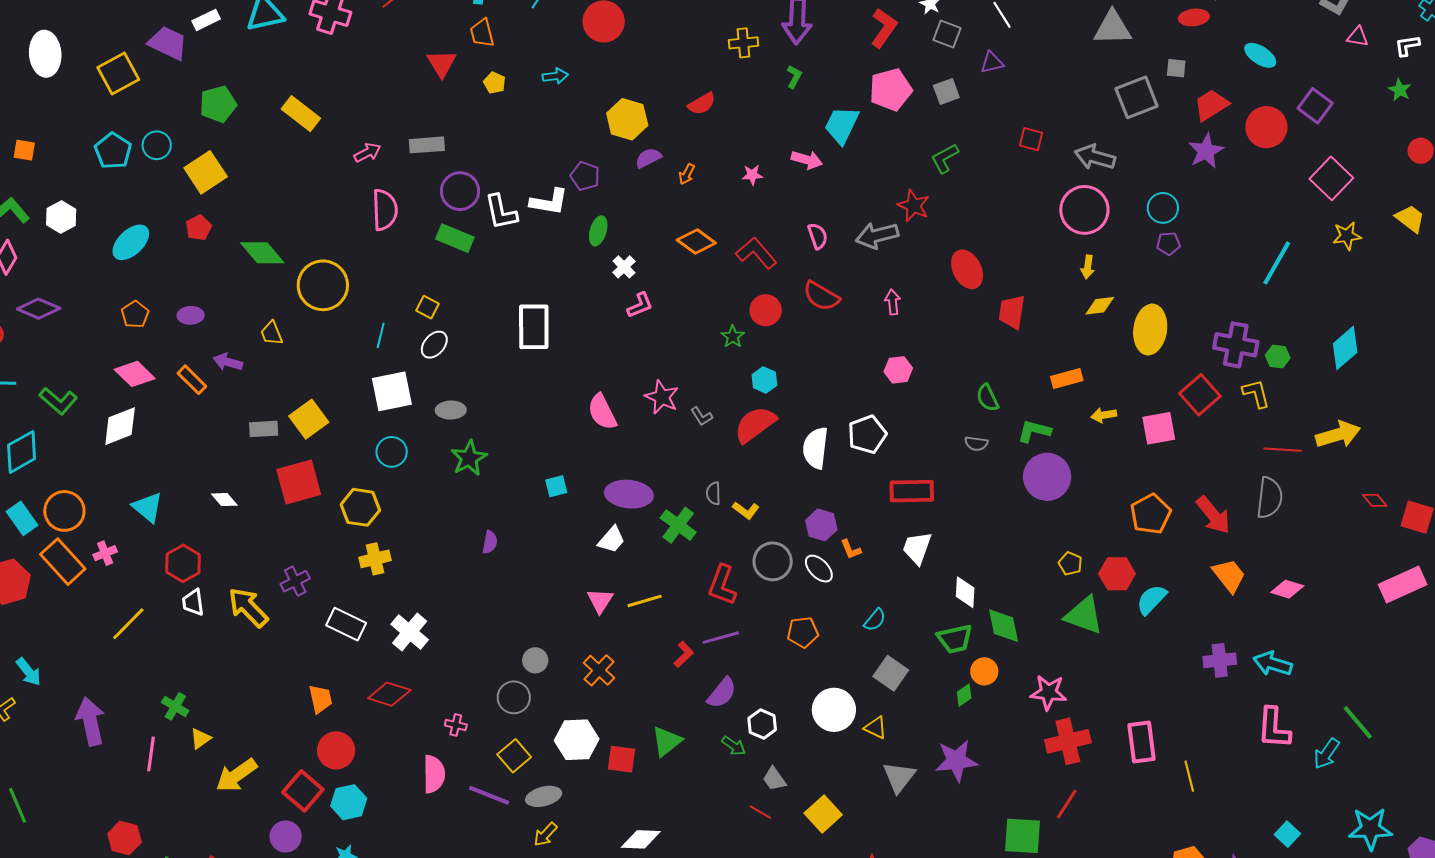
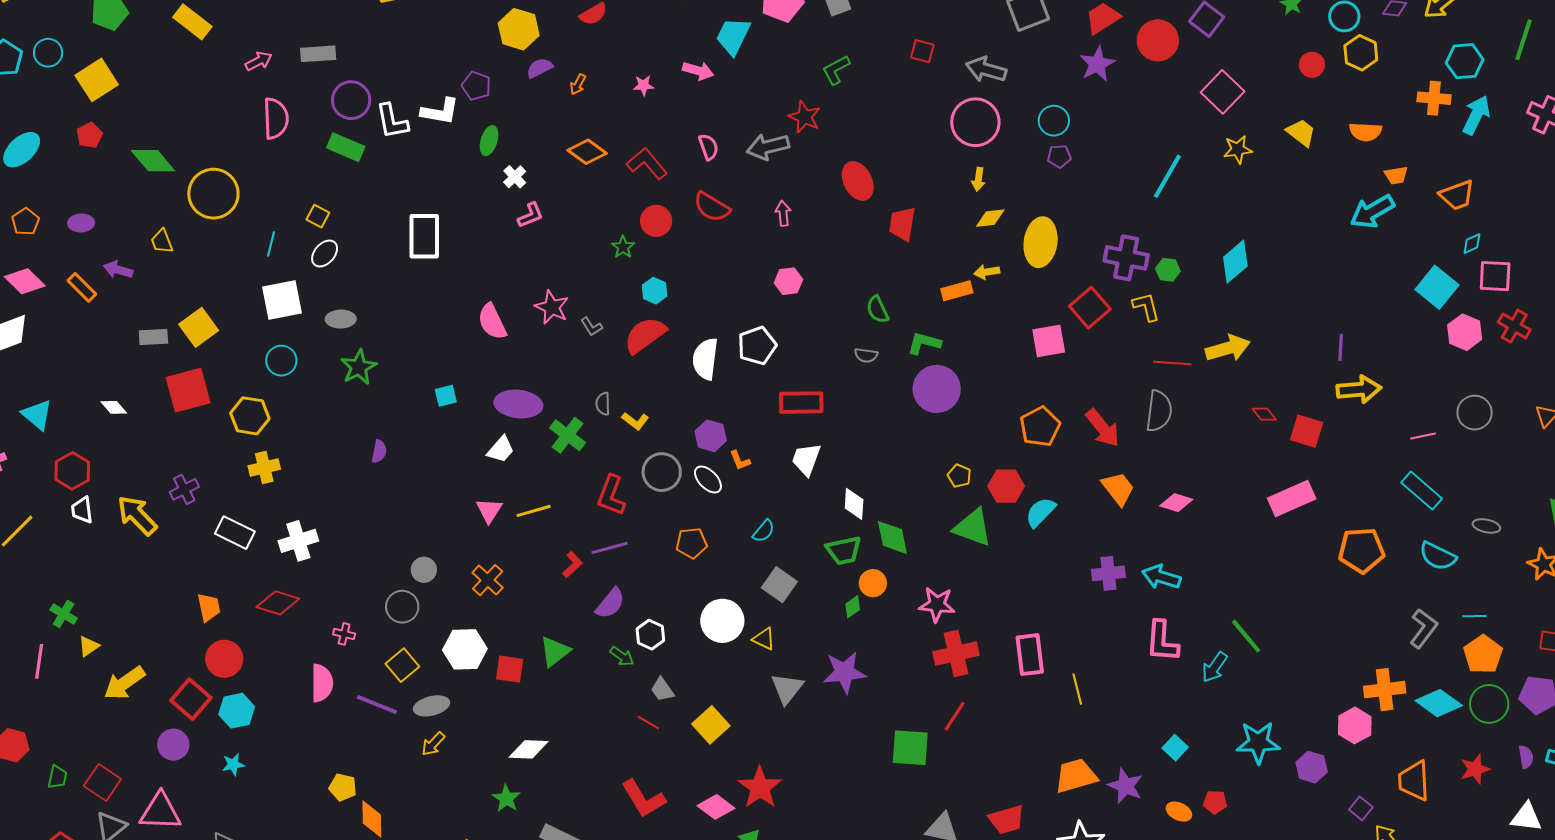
yellow arrow: (1104, 415) -> (987, 272), moved
white cross: (410, 632) -> (298, 541), turned 33

